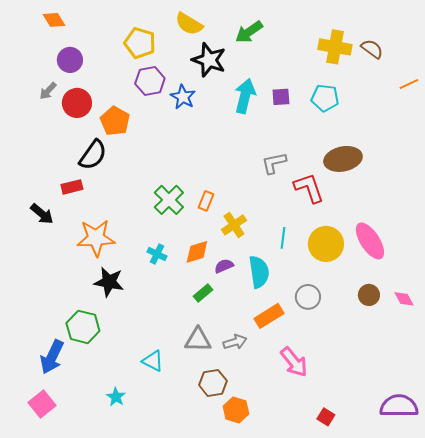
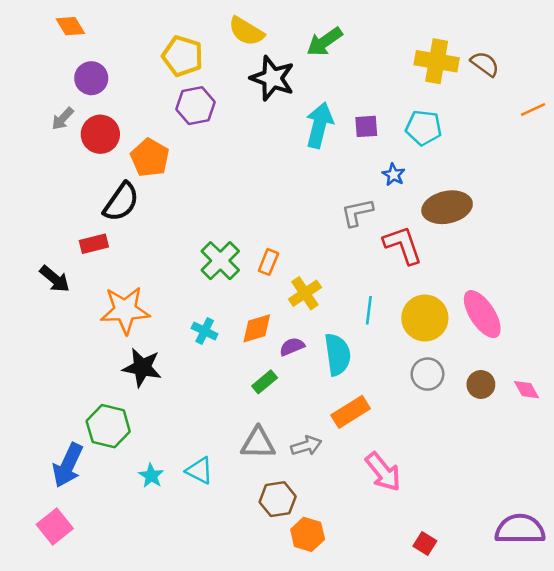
blue star: (183, 97) -> (394, 175), moved, size x0.7
gray circle: (308, 297) -> (427, 374), moved
cyan star: (116, 397) -> (151, 476), moved

